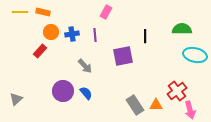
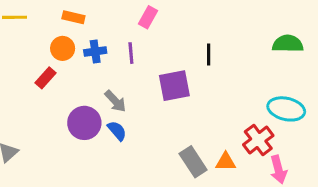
orange rectangle: (43, 12) -> (73, 17), moved
green semicircle: (182, 29) -> (288, 44), moved
cyan ellipse: (195, 55) -> (286, 109), moved
purple circle: (63, 91) -> (84, 123), moved
blue semicircle: (86, 93) -> (117, 131), moved

